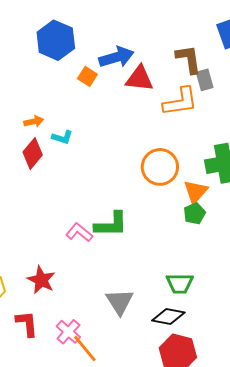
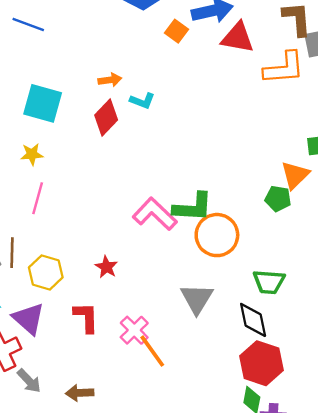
orange circle: (160, 167) -> (217, 235), moved
green pentagon: (195, 214) -> (278, 199), moved, turned 30
pink L-shape: (79, 232) -> (155, 214), size x1.4
red star: (41, 280) -> (106, 267), size x0.7
black diamond: (168, 316) -> (253, 320), turned 64

